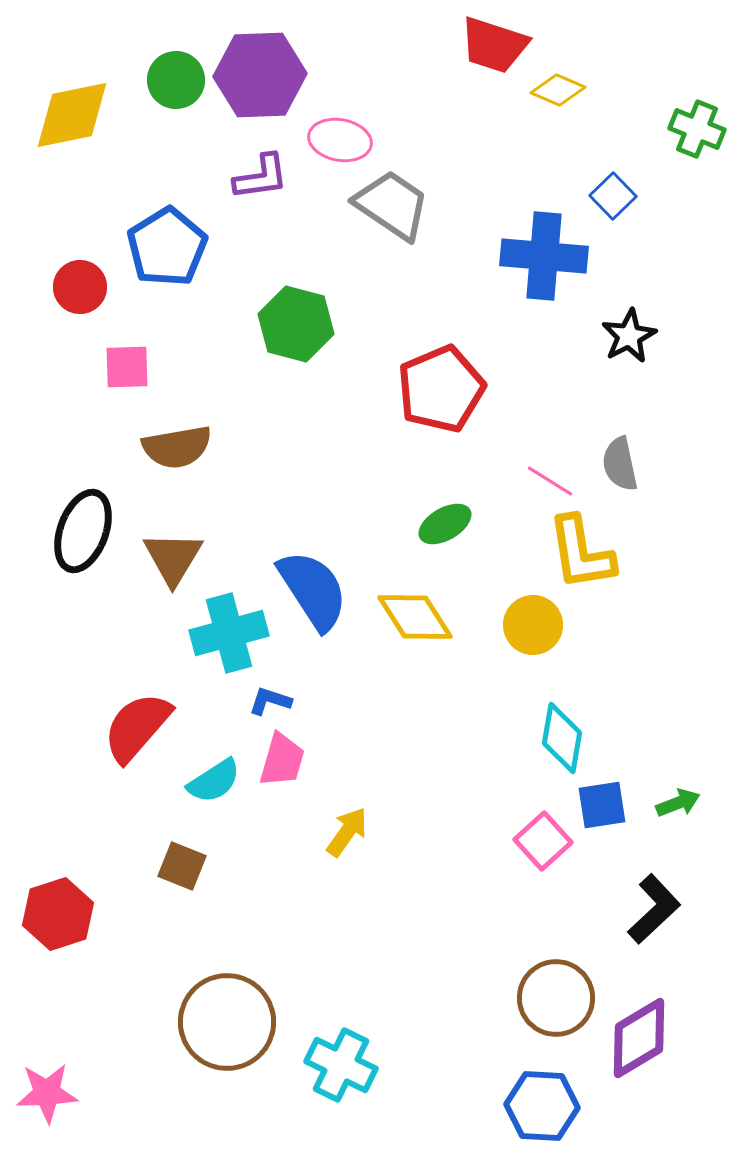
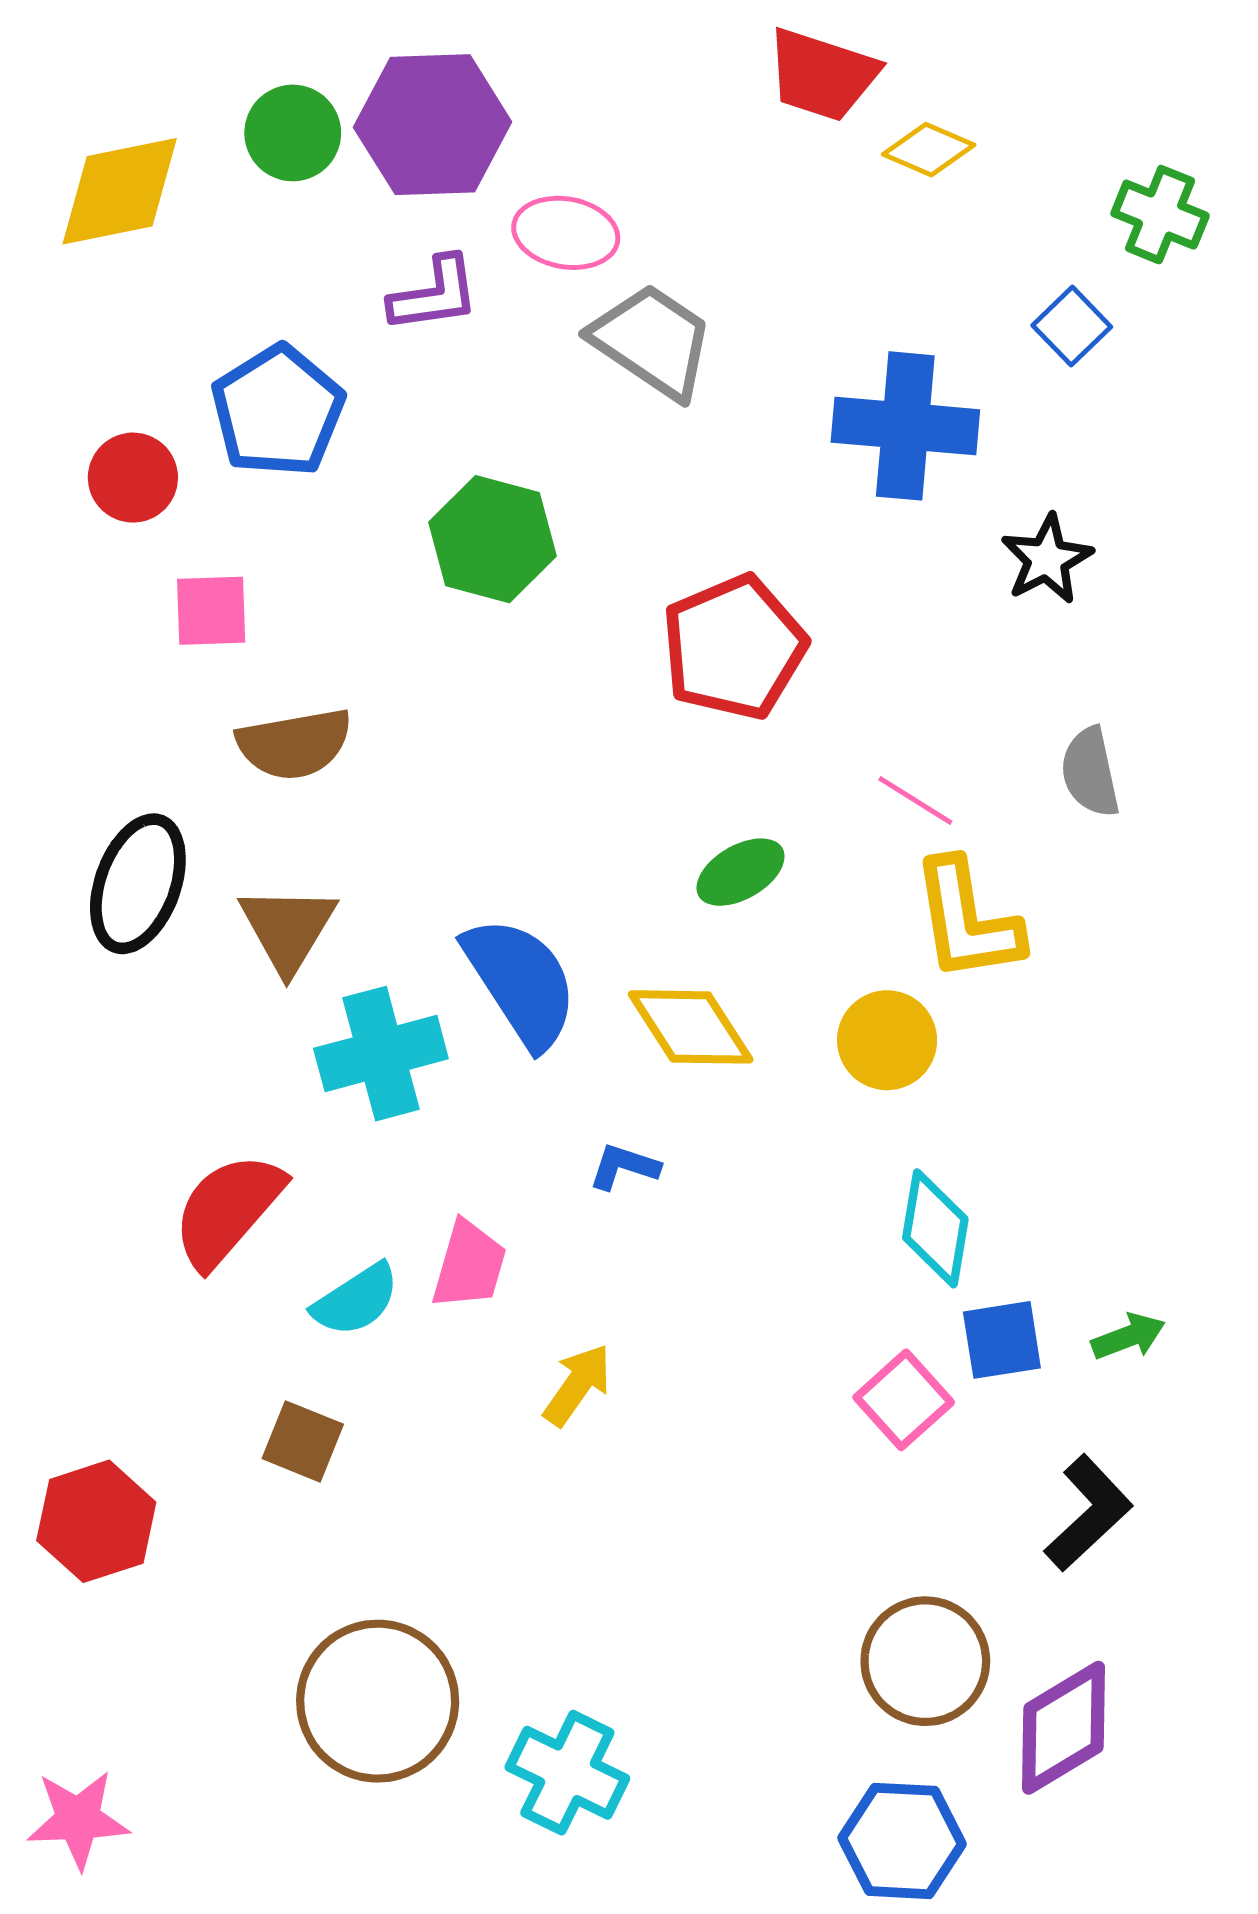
blue square: (613, 196) -> (1072, 326), moved
gray semicircle: (620, 464) -> (1090, 772), moved
blue L-shape: (270, 701) -> (624, 1167), moved

